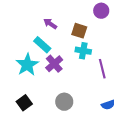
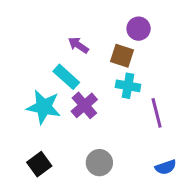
purple circle: (101, 11) -> (139, 29), moved
cyan star: (27, 65) -> (44, 107), turned -30

